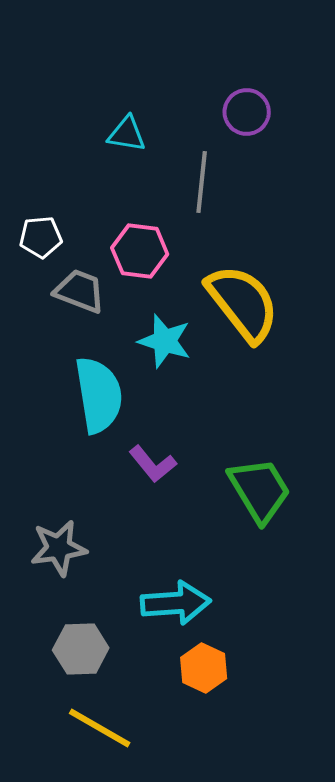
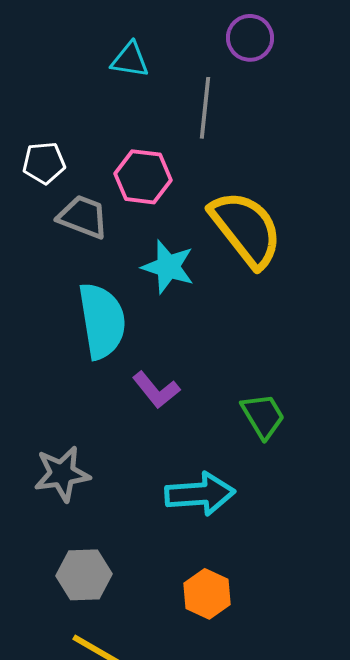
green trapezoid: (260, 490) -> (263, 416), size x0.7
cyan arrow: (176, 603) -> (200, 494), moved

